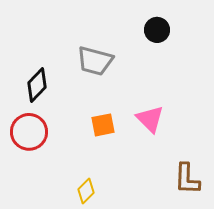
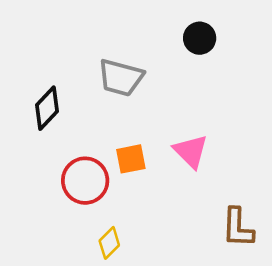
red circle: (29, 132) -> (85, 181), moved

